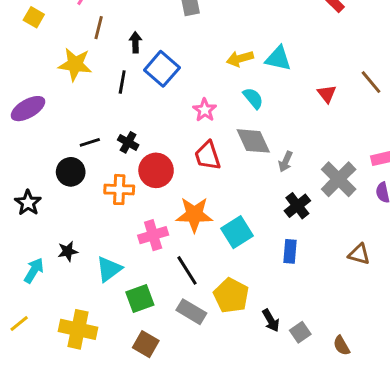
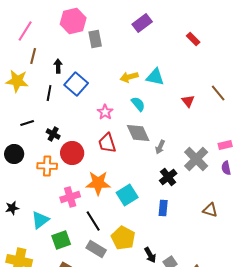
black line: (90, 142) -> (27, 123), moved

